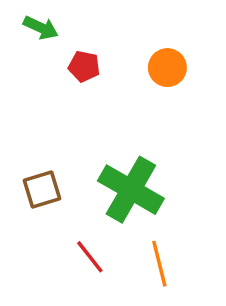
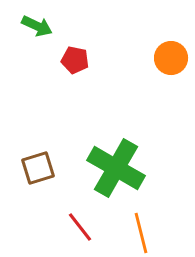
orange circle: (167, 68) -> (171, 58), moved

